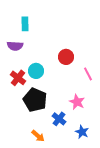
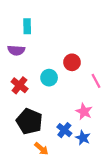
cyan circle: (36, 71) -> (49, 78), moved
black pentagon: (35, 100) -> (29, 121), moved
blue star: (82, 132) -> (83, 138), moved

